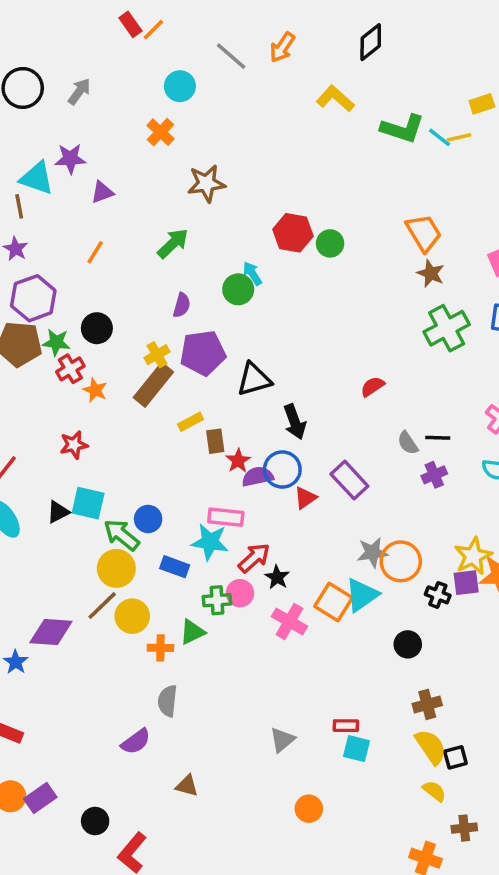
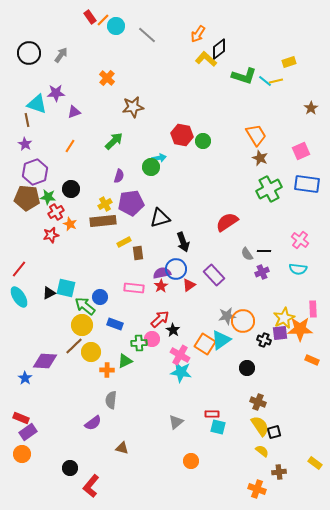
black diamond: (371, 42) -> (219, 49), moved
orange arrow: (282, 47) -> (198, 34), moved
cyan circle: (180, 86) -> (116, 26), moved
cyan arrow: (252, 273) -> (159, 158), turned 112
brown rectangle: (153, 385) -> (103, 221), turned 45
red semicircle: (372, 386) -> (227, 222), size x1.6
red star: (74, 445) -> (51, 235), moved
red star: (238, 461) -> (161, 286), moved
pink rectangle: (226, 517) -> (134, 288), moved
cyan star: (210, 542) -> (181, 372), moved
brown cross: (427, 704) -> (258, 402), turned 35
purple rectangle: (40, 798) -> (28, 432), moved

